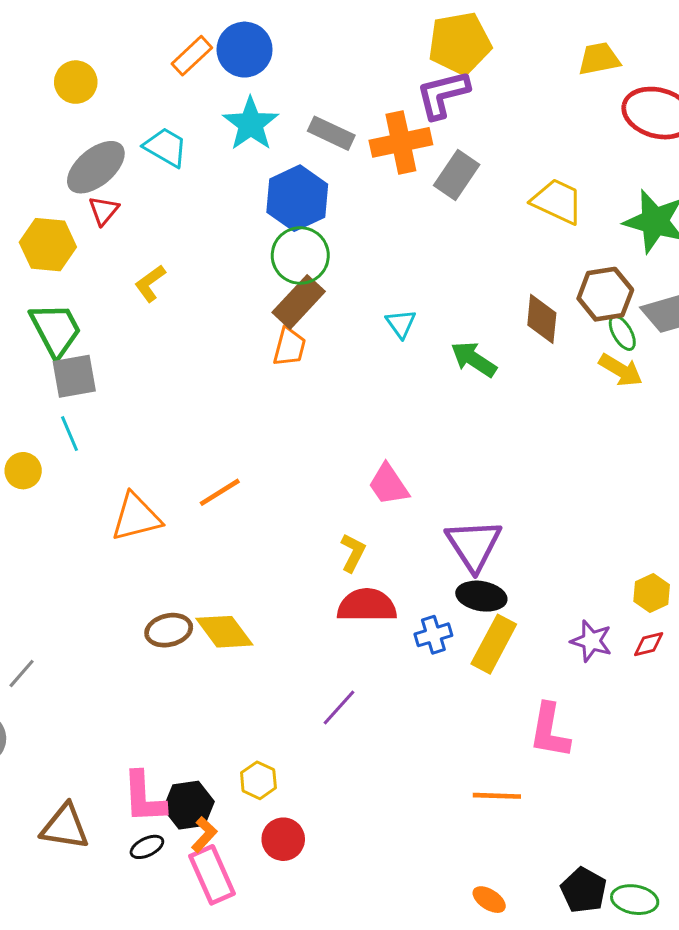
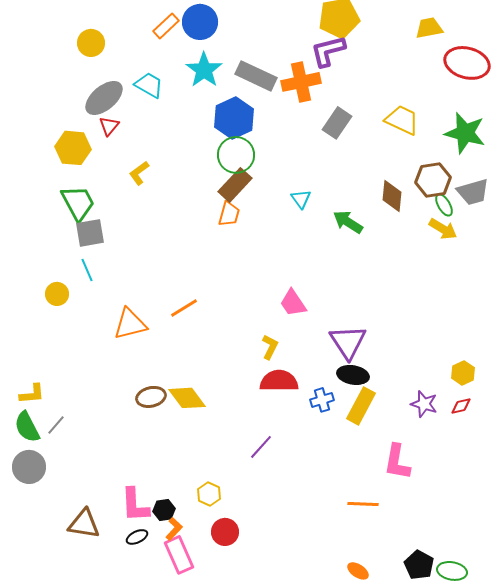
gray rectangle: (331, 133) -> (256, 76), size x1.4
gray rectangle: (457, 175) -> (337, 123), moved
black hexagon: (189, 805) -> (164, 510), size x0.7

